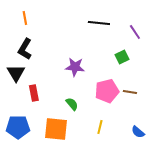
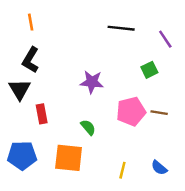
yellow line: (100, 127) -> (122, 170), moved
blue semicircle: (138, 132) -> (159, 168), moved

